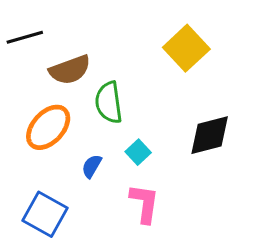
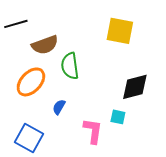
yellow square: (186, 48) -> (120, 31), turned -36
cyan square: (138, 152) -> (118, 117), moved, turned -35

